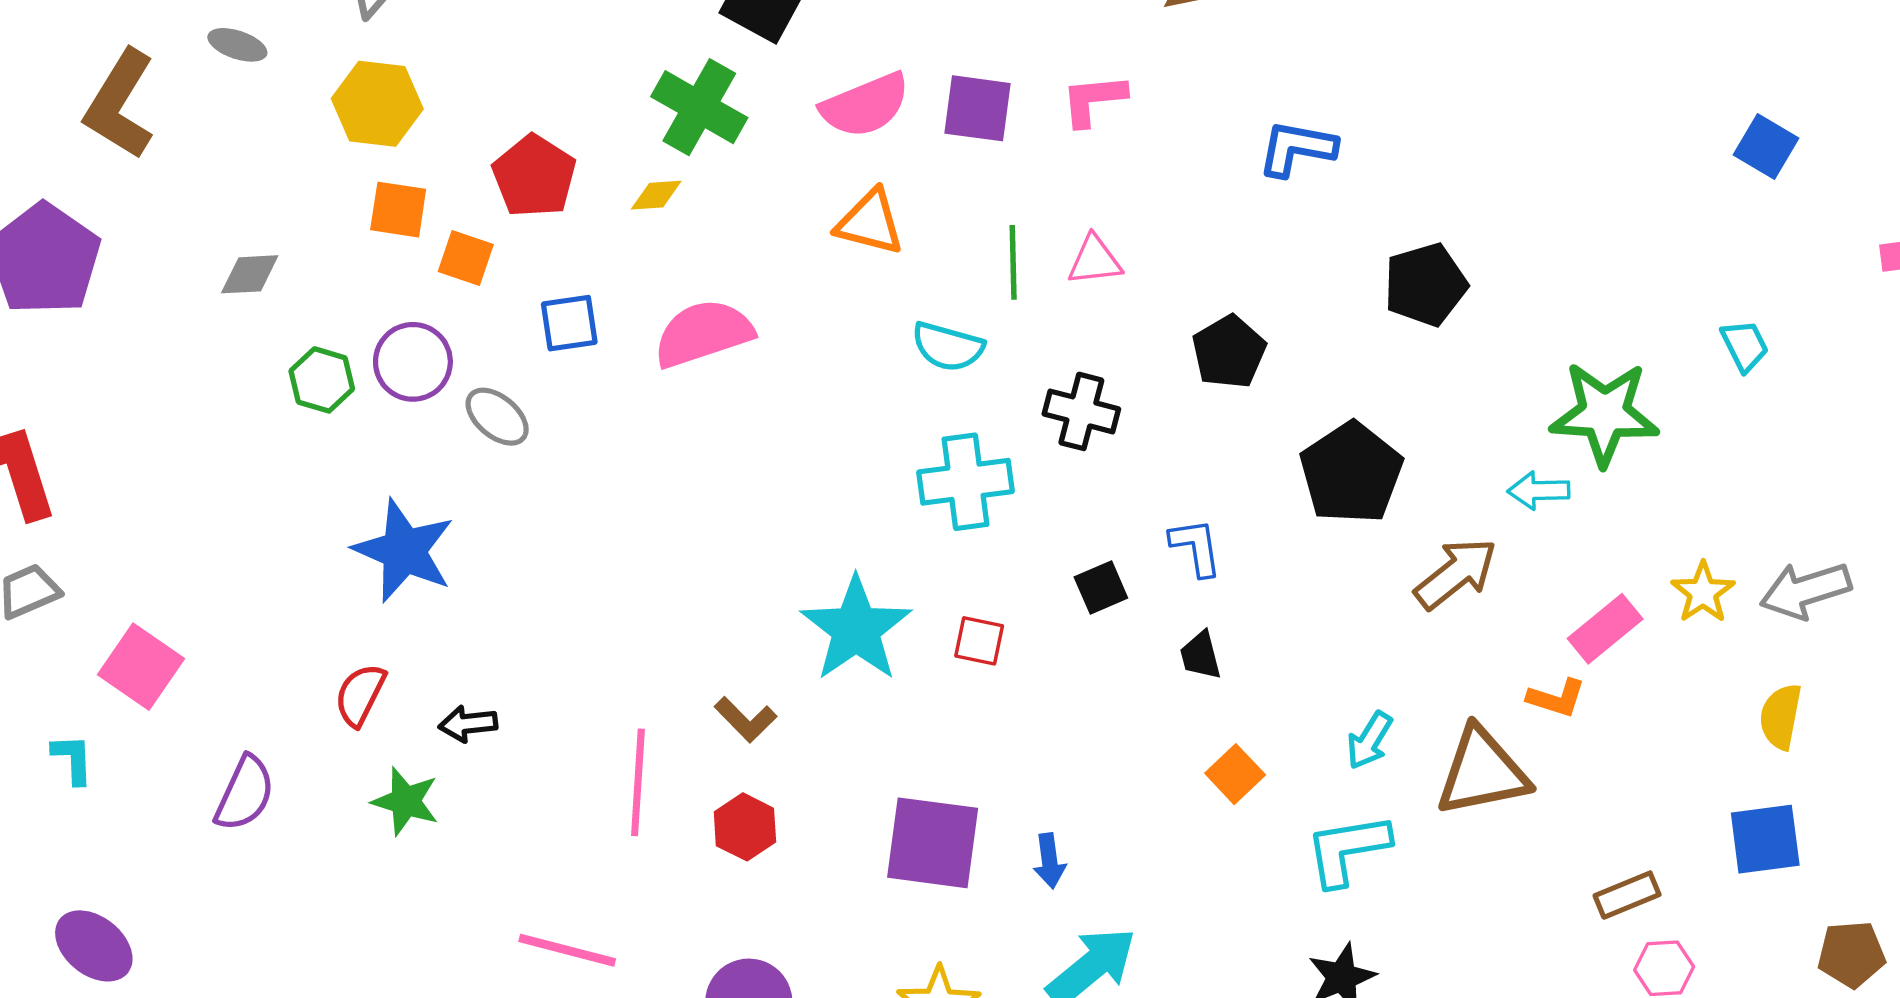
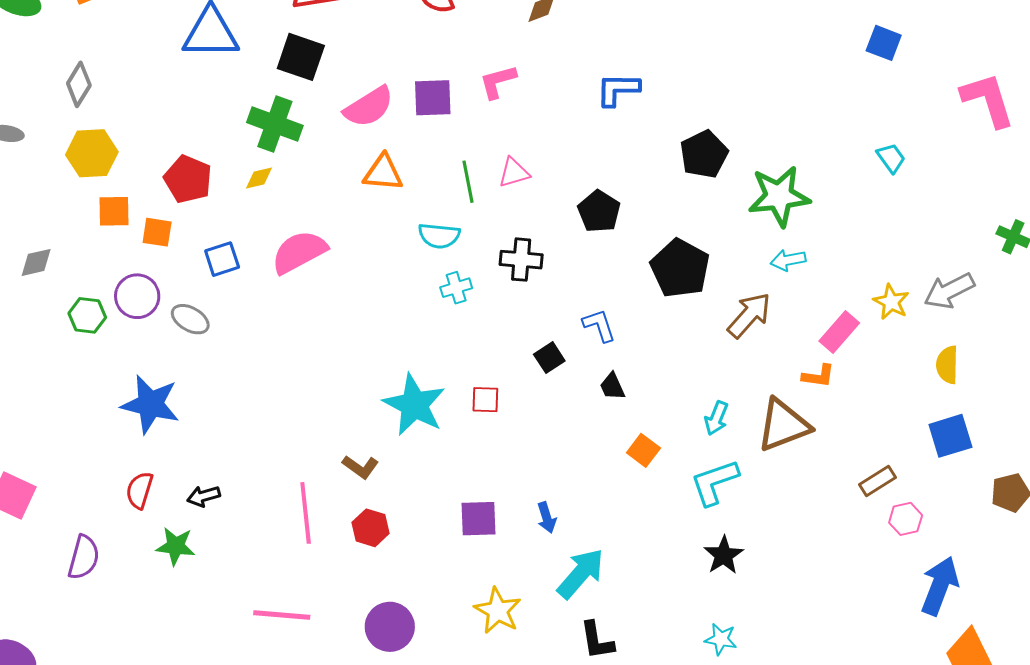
green star: (1604, 414) -> (779, 196), moved
cyan cross: (965, 482) -> (456, 288), moved, size x0.6
purple square: (933, 843) -> (479, 519), size x0.7

